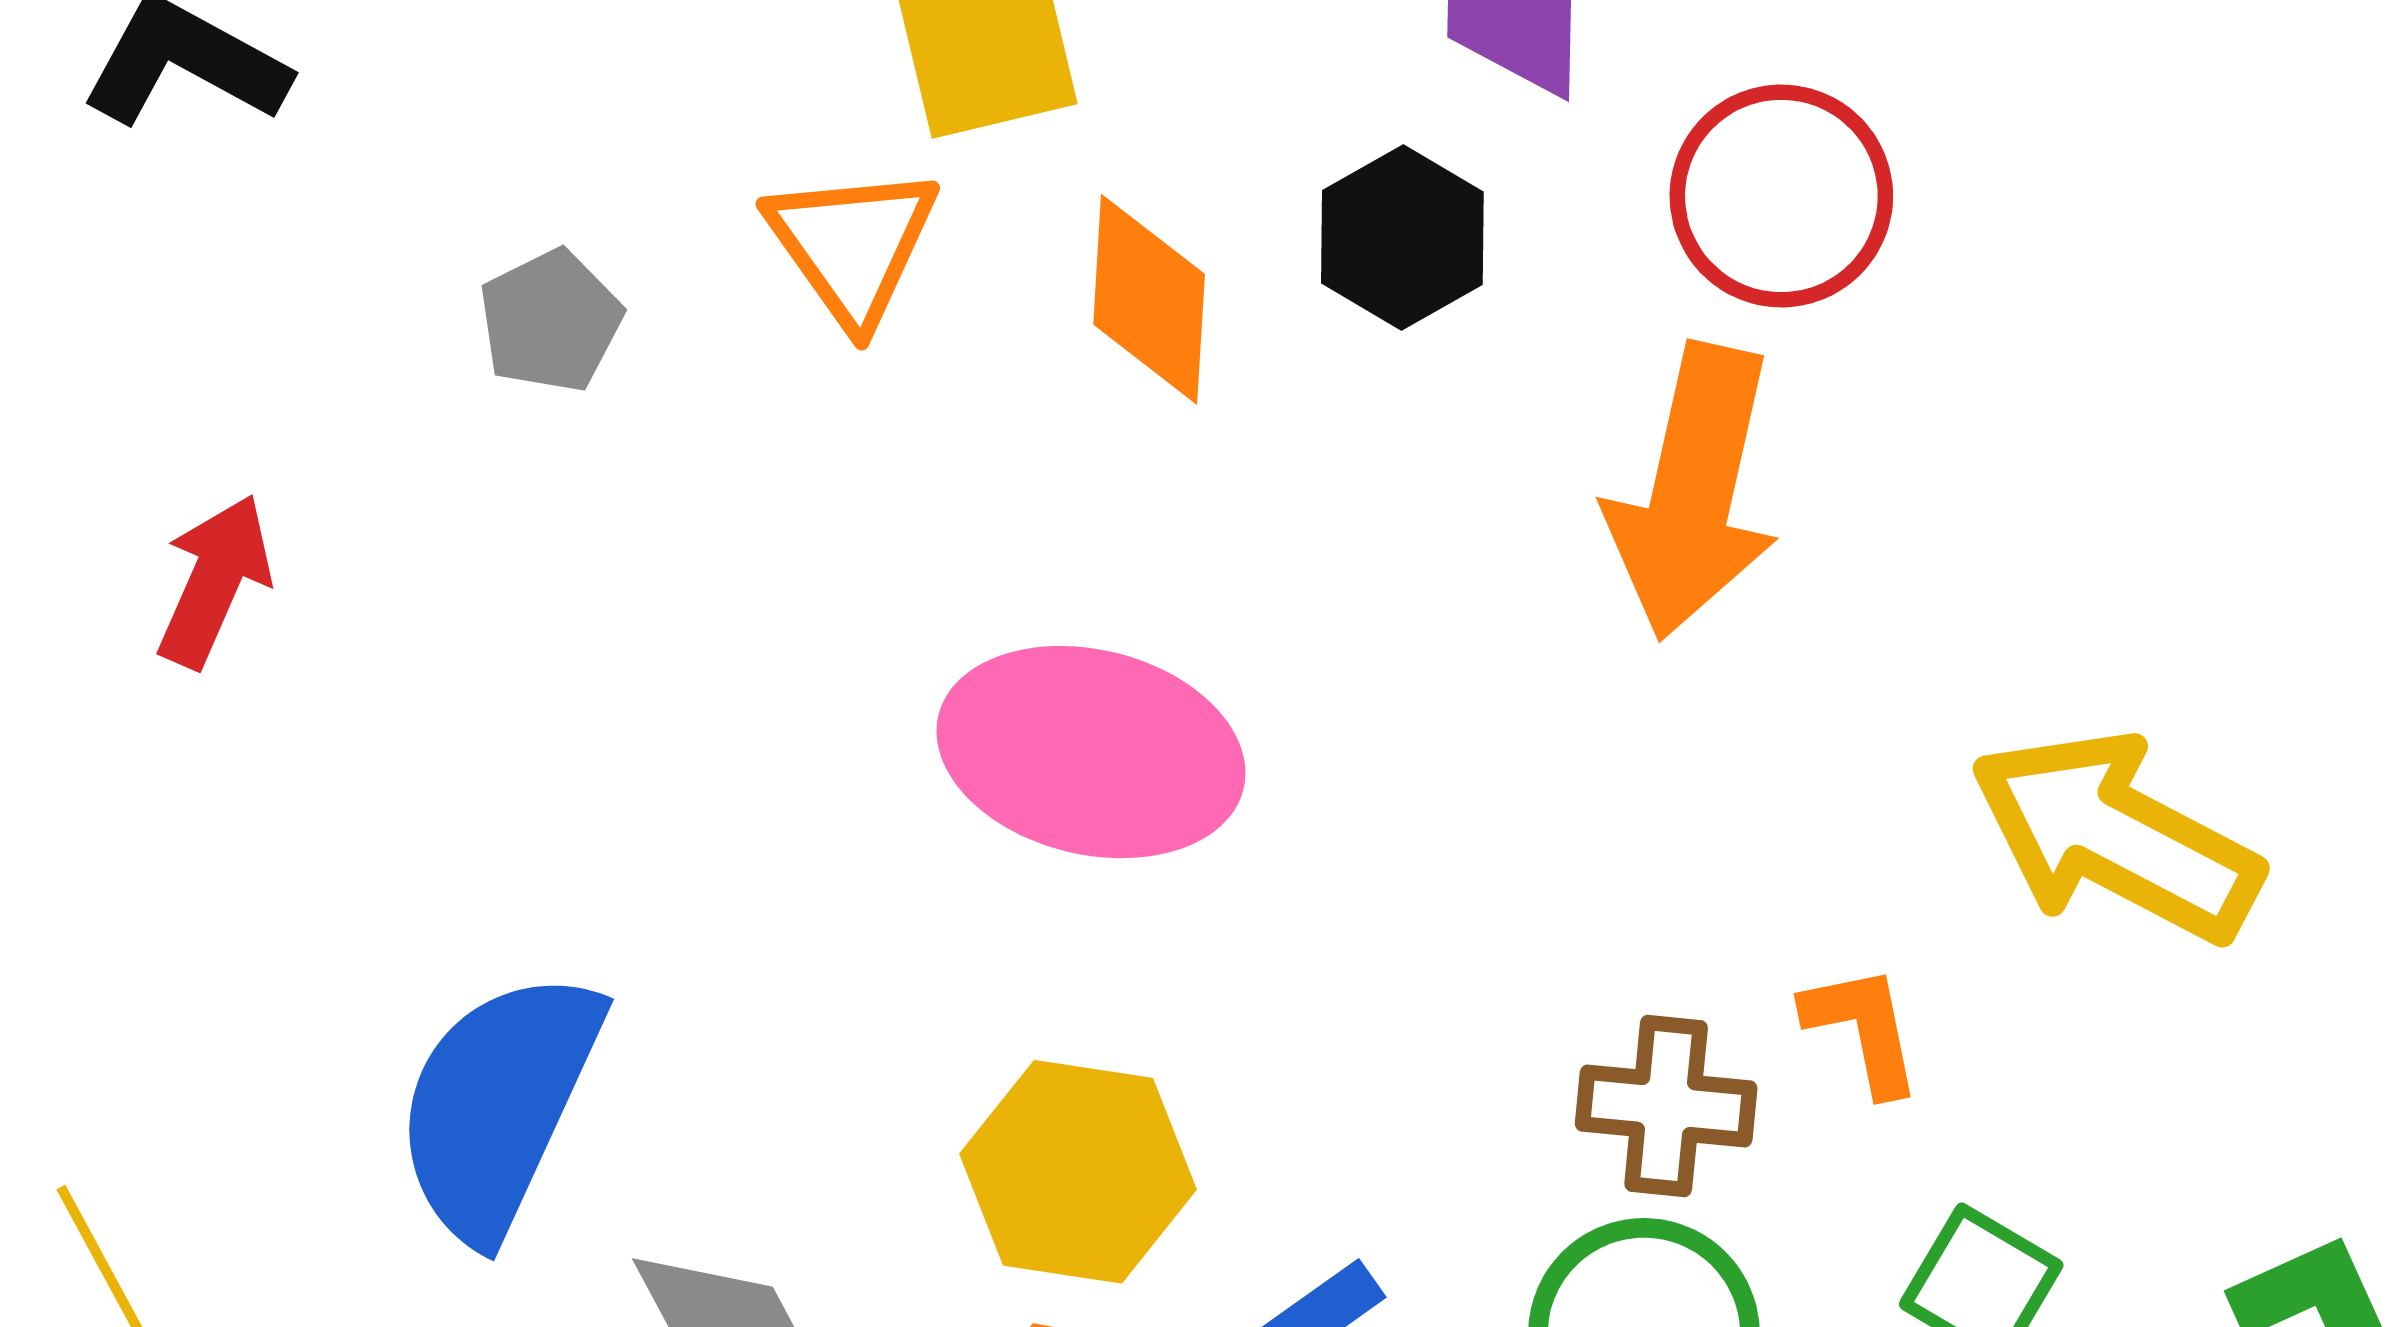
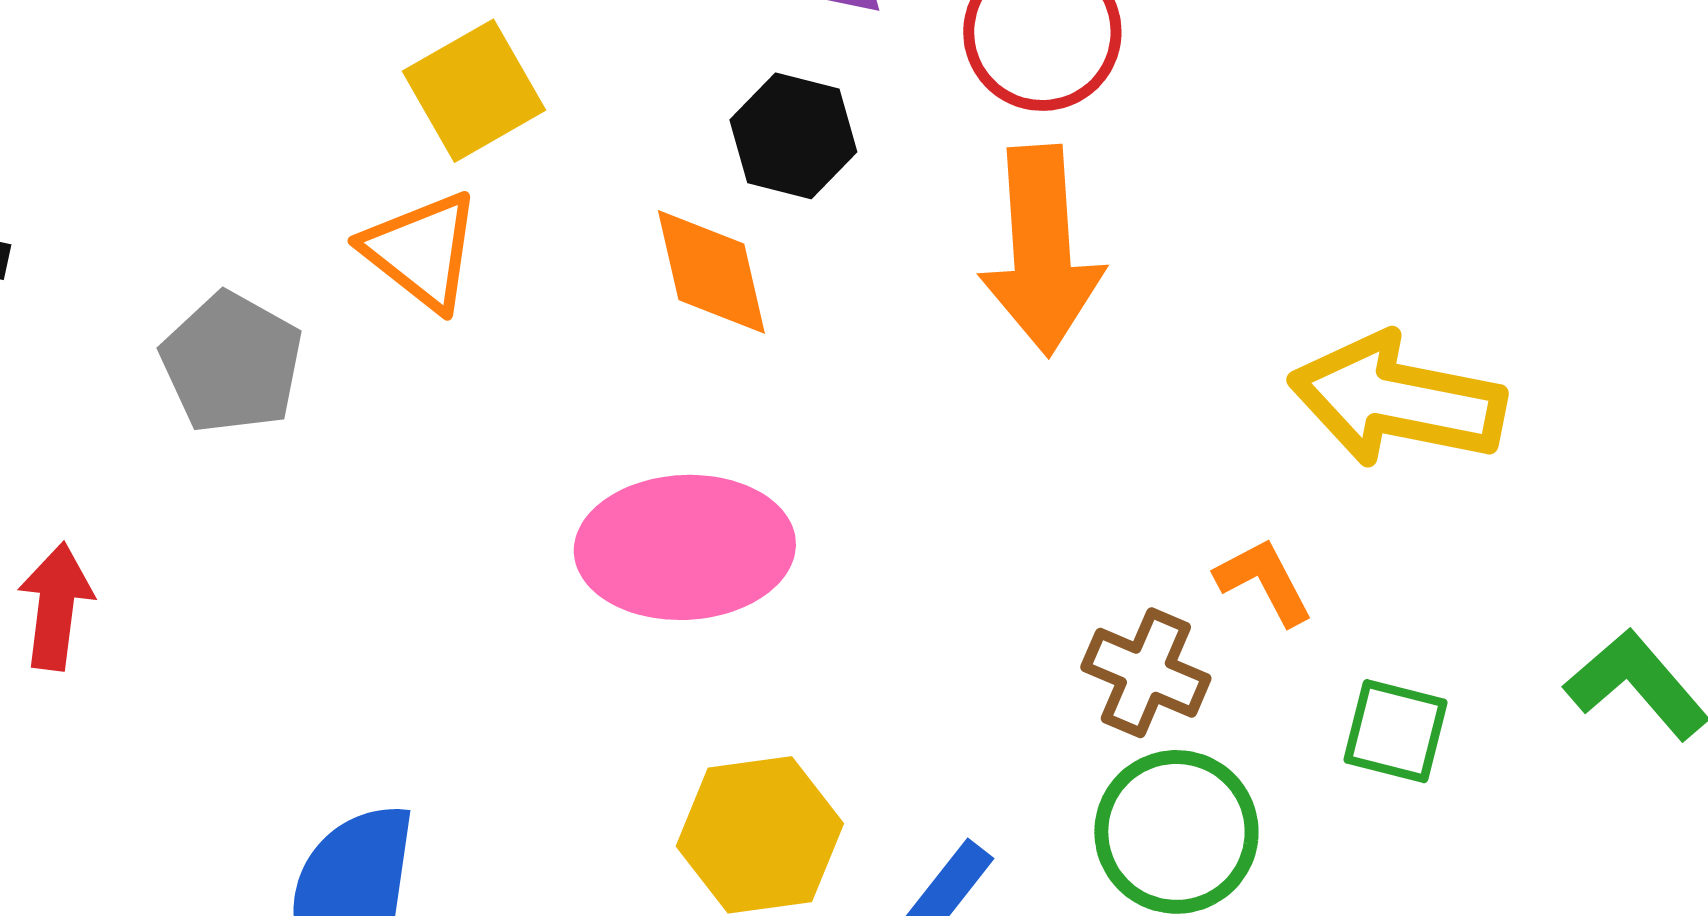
orange diamond: (1149, 299) -> (711, 272), moved
gray pentagon: (550, 321) -> (232, 363), size x1.4
brown cross: (1666, 1106) -> (1146, 673), turned 34

